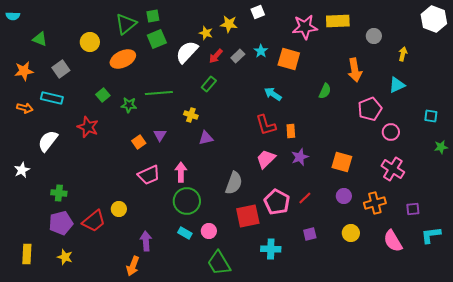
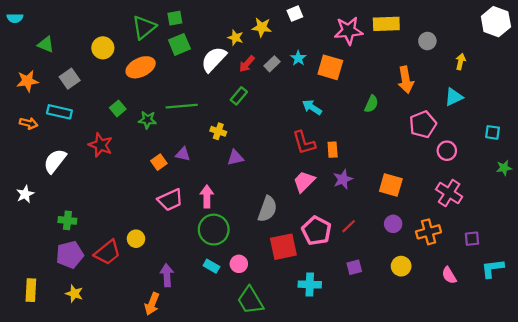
purple triangle: (160, 135) -> (183, 154), turned -48
pink semicircle: (393, 241) -> (449, 275), size x0.7

